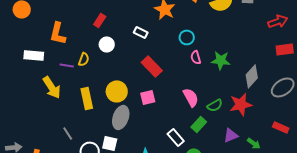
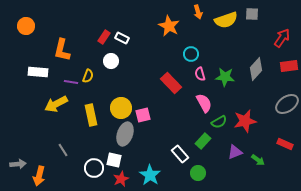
red arrow: (278, 21) -> (282, 38), turned -36
white rectangle: (141, 32) -> (122, 38), moved
red rectangle: (152, 66) -> (171, 83), moved
gray diamond: (252, 76) -> (256, 69), moved
yellow arrow: (52, 87) -> (56, 104), turned 95
pink square: (148, 97) -> (143, 115), moved
pink semicircle: (191, 97) -> (204, 103), moved
gray line: (68, 133) -> (63, 150), moved

